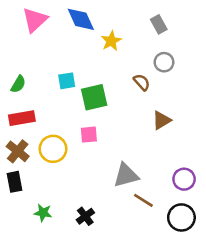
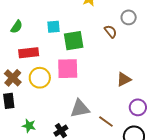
red rectangle: (22, 118) -> (29, 53), moved
brown triangle: (161, 120) -> (124, 79), moved
pink square: (89, 135) -> (68, 69), size x1.6
gray triangle: (126, 175) -> (80, 109), moved

